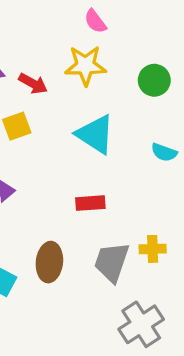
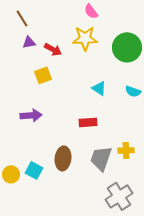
green circle: (154, 80) -> (127, 47), size x1.5
cyan triangle: (95, 134) -> (99, 88), moved, size x0.6

